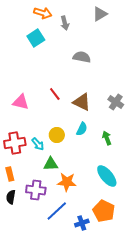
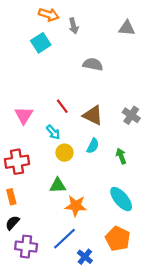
gray triangle: (100, 14) -> (127, 28), moved, turned 35
pink triangle: (21, 102) -> (24, 115), turned 48
cyan arrow: (38, 144) -> (53, 132), moved
purple cross: (36, 190) -> (26, 247), moved
black semicircle: (11, 197) -> (12, 223), turned 32
blue cross: (82, 223) -> (85, 257), moved, turned -32

